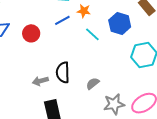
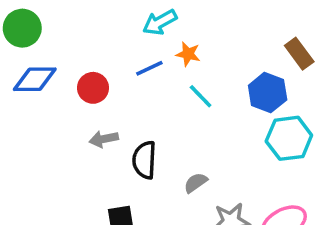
blue hexagon: (120, 24) -> (268, 93), moved
gray arrow: (40, 81) -> (104, 139), moved

